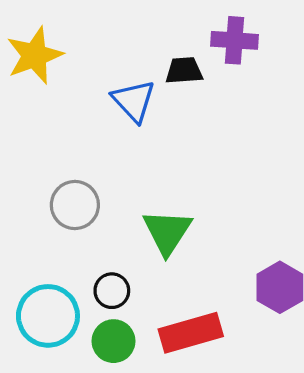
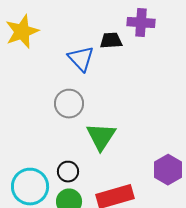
gray circle: (75, 205) -> (69, 104), moved

